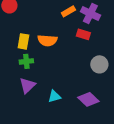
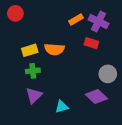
yellow rectangle: (23, 41) -> (30, 50), turned 63
purple diamond: (88, 99) -> (96, 96), moved

